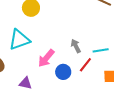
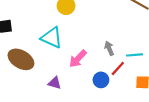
cyan triangle: (19, 40) -> (52, 38), turned 40
blue circle: (63, 72) -> (101, 80), moved

